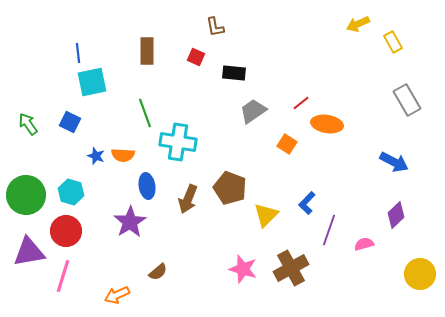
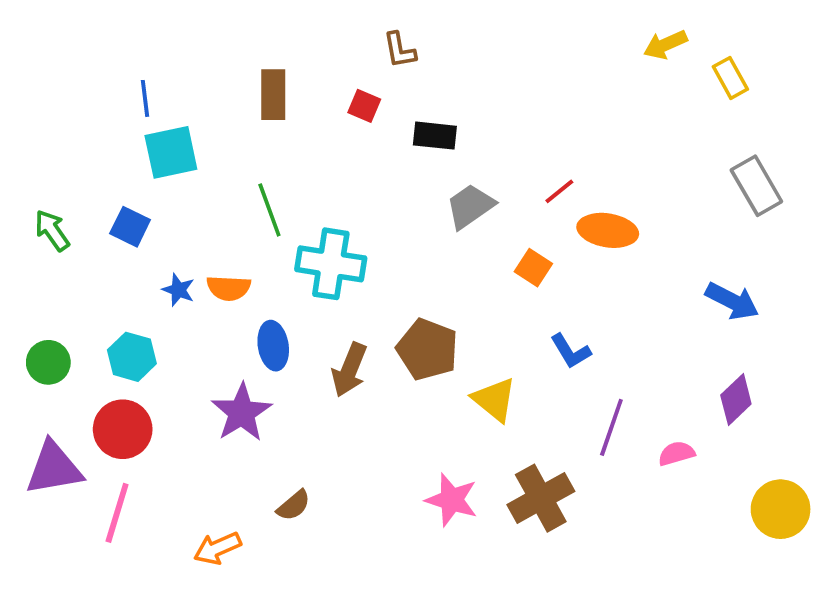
green circle: (26, 195) -> (48, 362), size x0.6
blue L-shape: (307, 203) -> (571, 351), moved, turned -75
yellow triangle: (266, 215) -> (494, 400), turned -36

